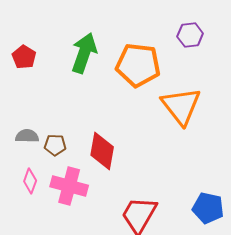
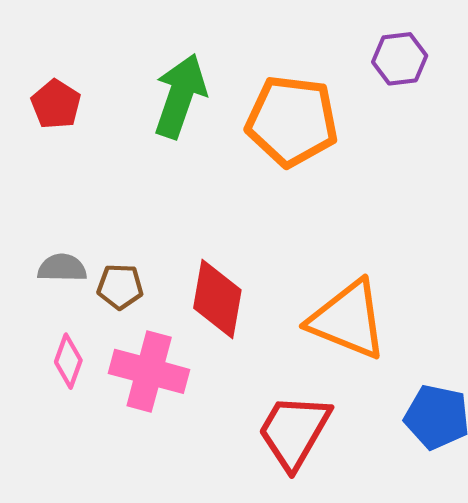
orange triangle: (181, 106) -> (348, 320), moved, turned -30

